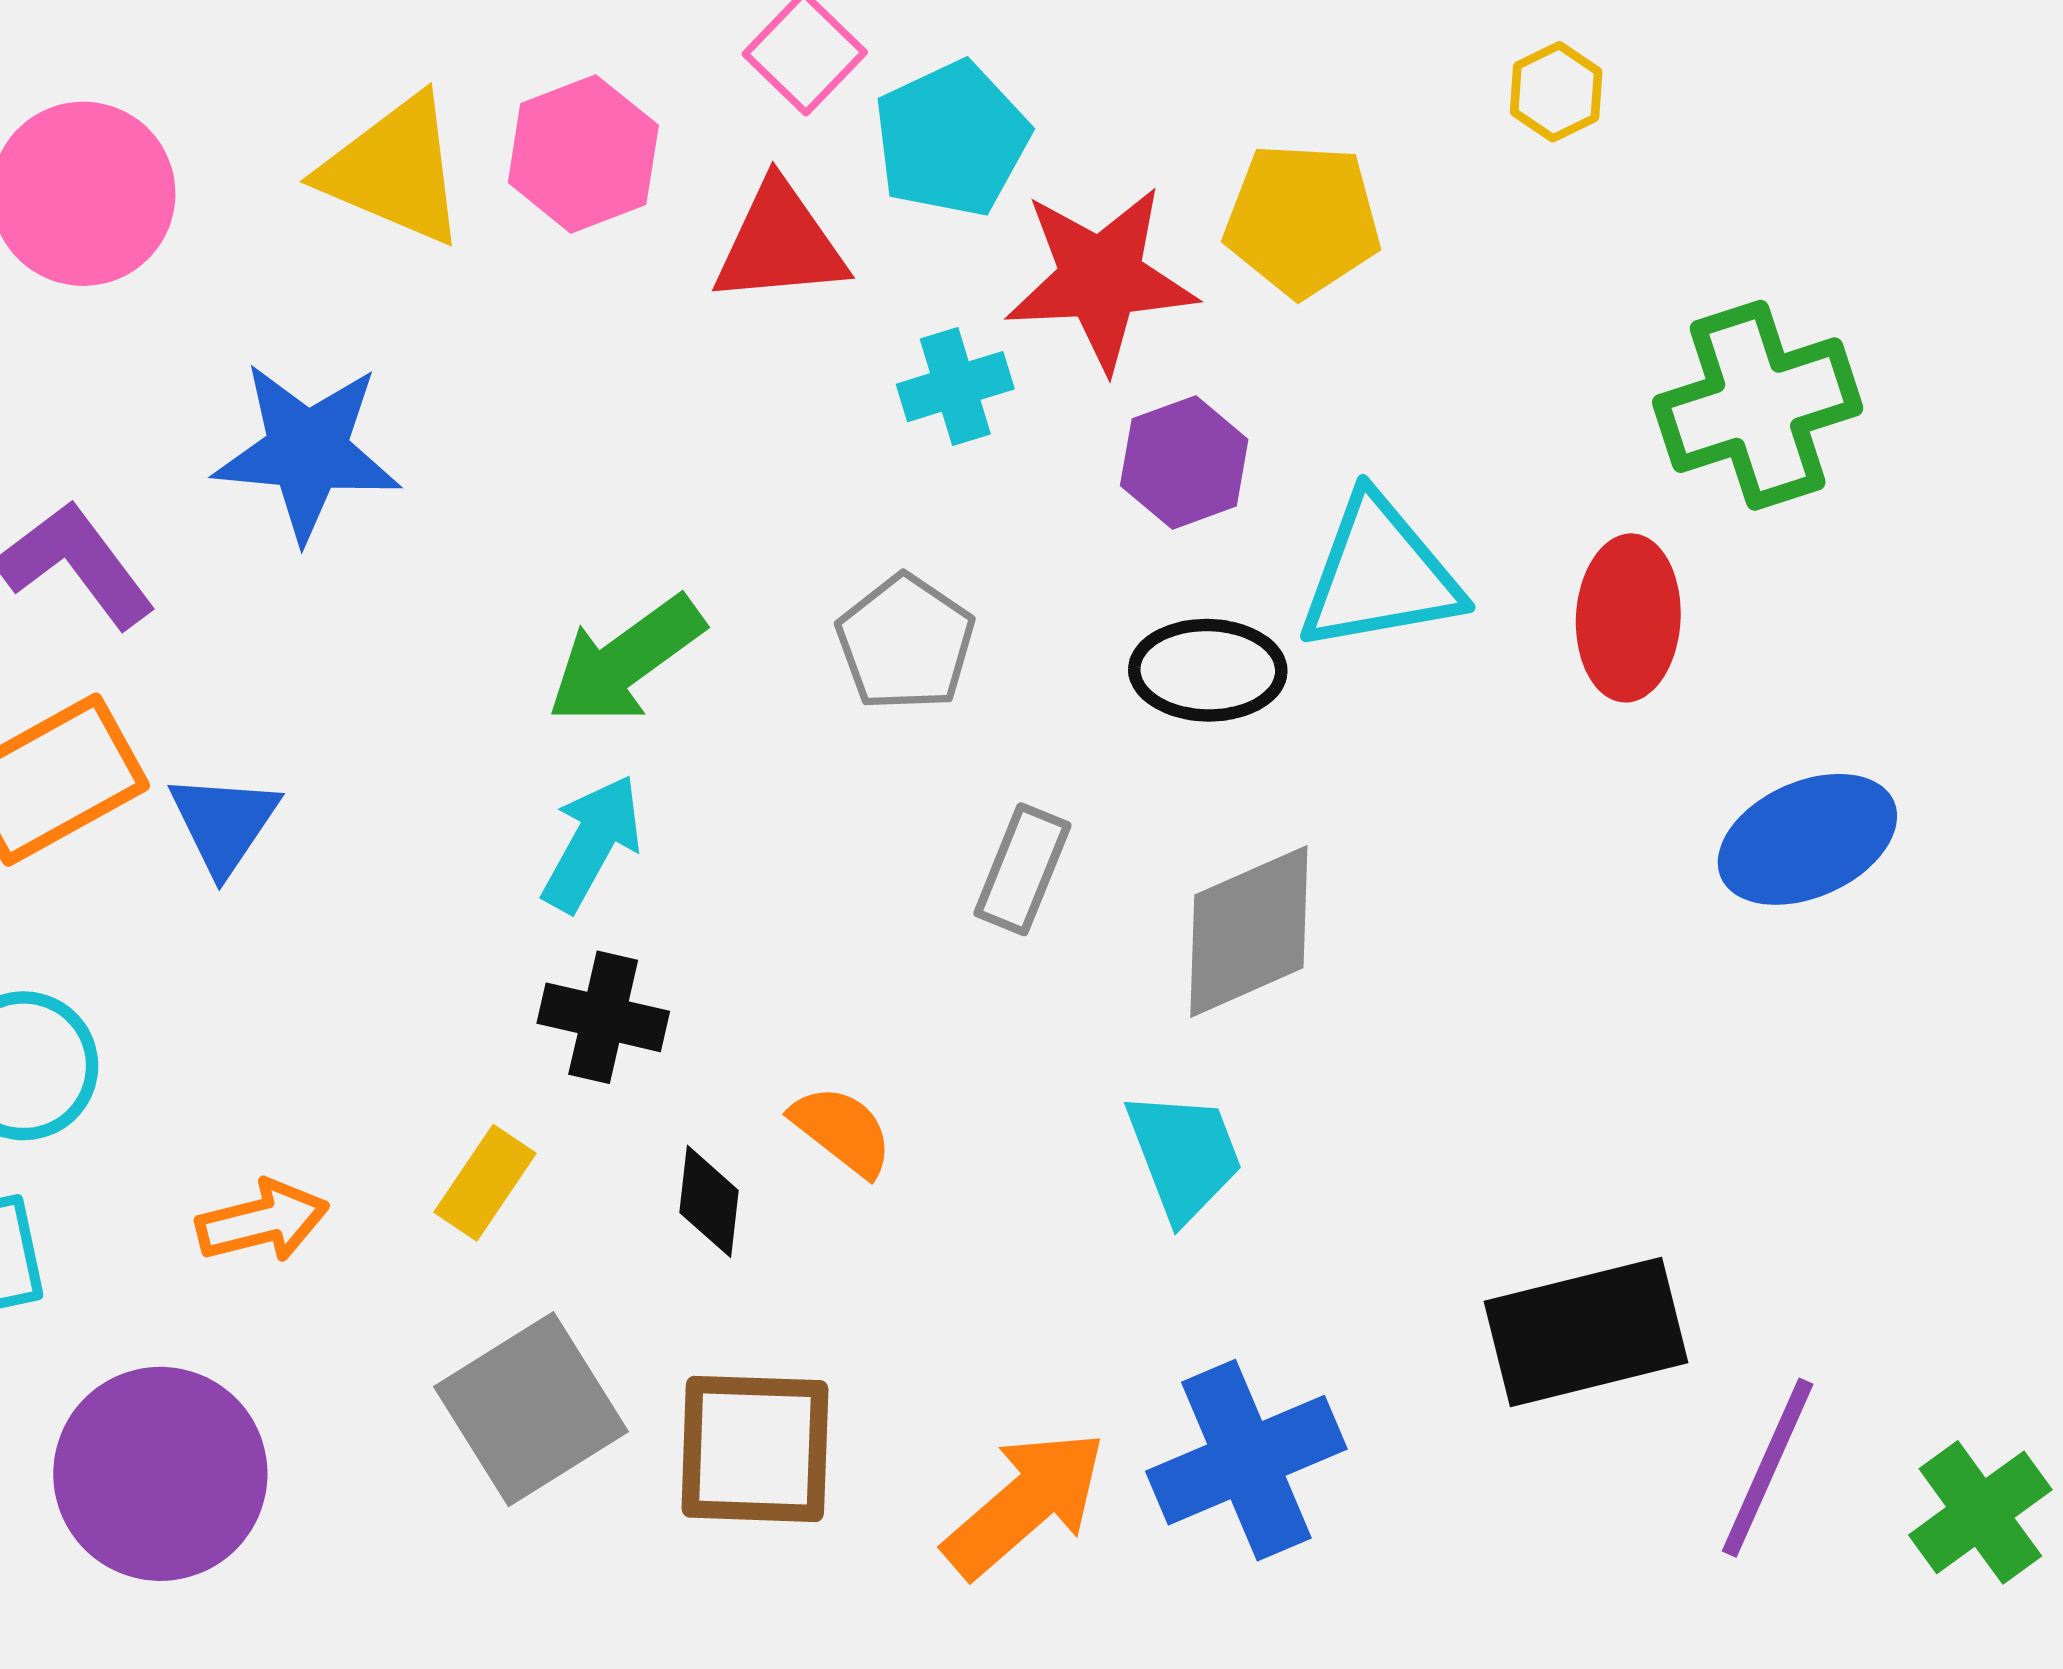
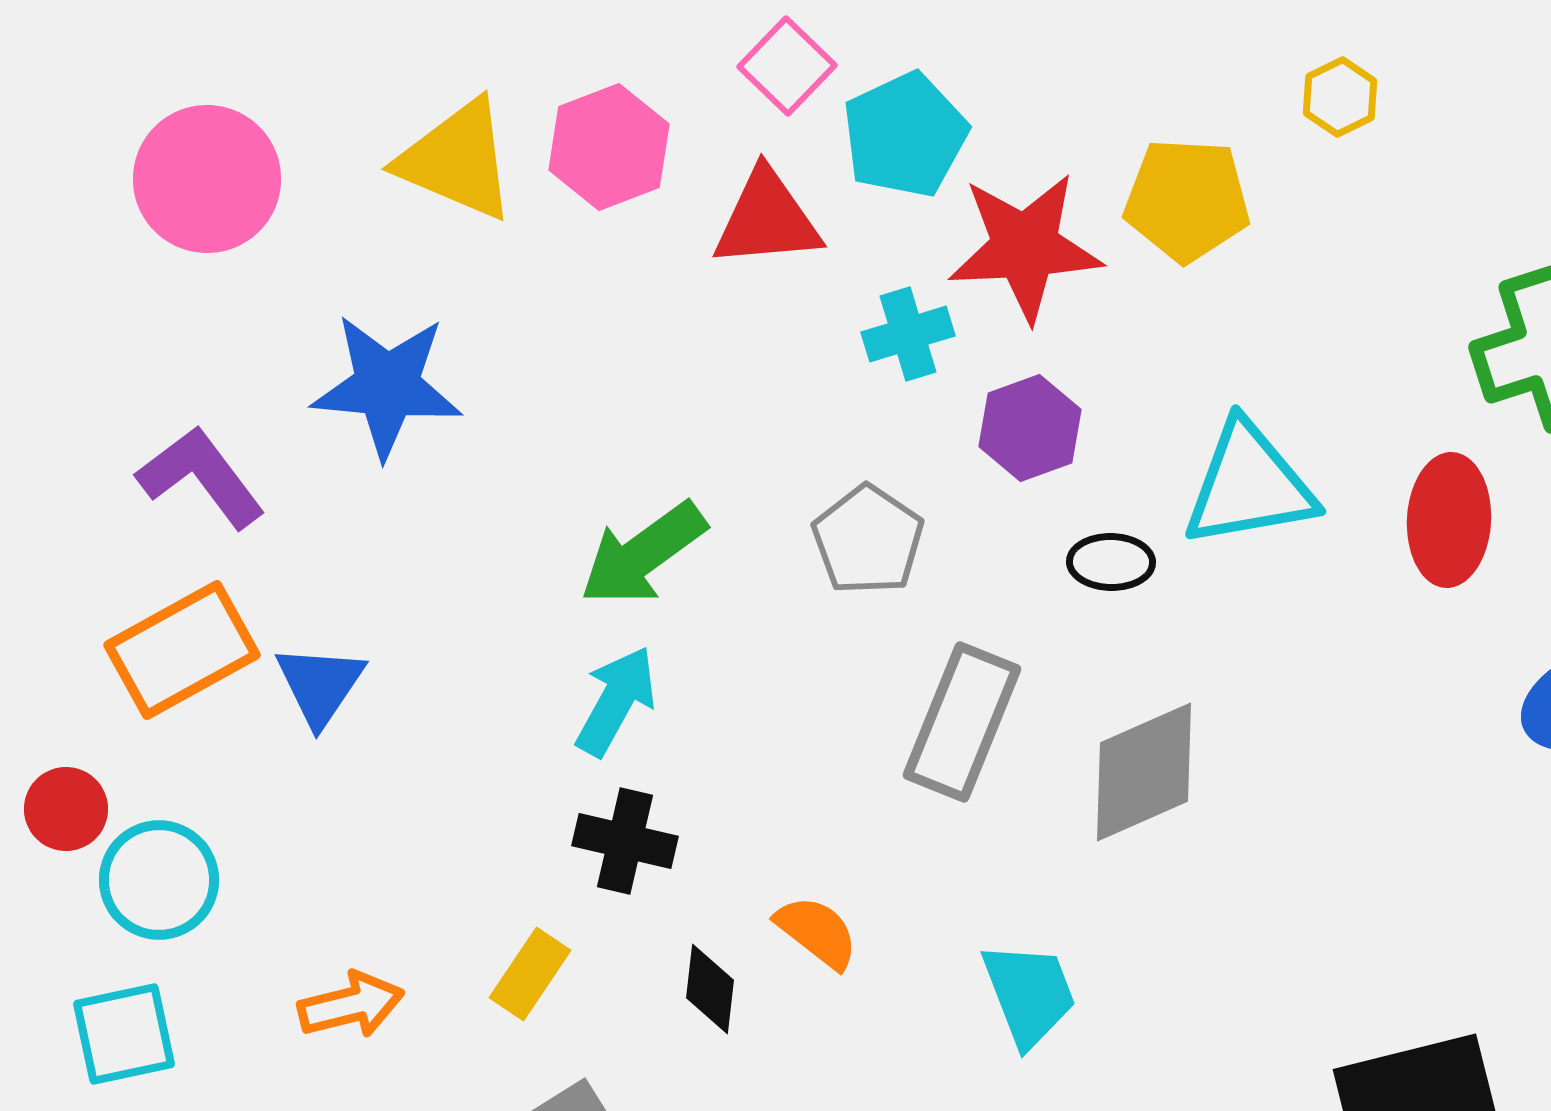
yellow hexagon: (1556, 92) -> (1340, 97), moved
purple hexagon: (1184, 462) -> (1030, 428), moved
black ellipse: (1208, 670) -> (1111, 562), size x0.7
gray rectangle: (1022, 869) -> (962, 722), size x1.5
cyan trapezoid: (1184, 1155) -> (1029, 994), moved

